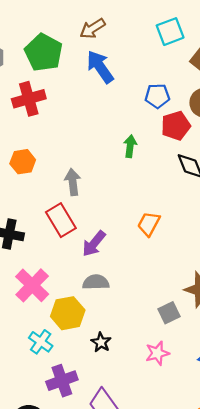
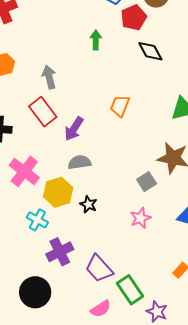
black star: (101, 342) -> (88, 204), moved

